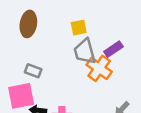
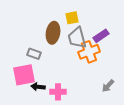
brown ellipse: (28, 24) -> (53, 33), moved
orange cross: (99, 68) -> (89, 52), turned 35

